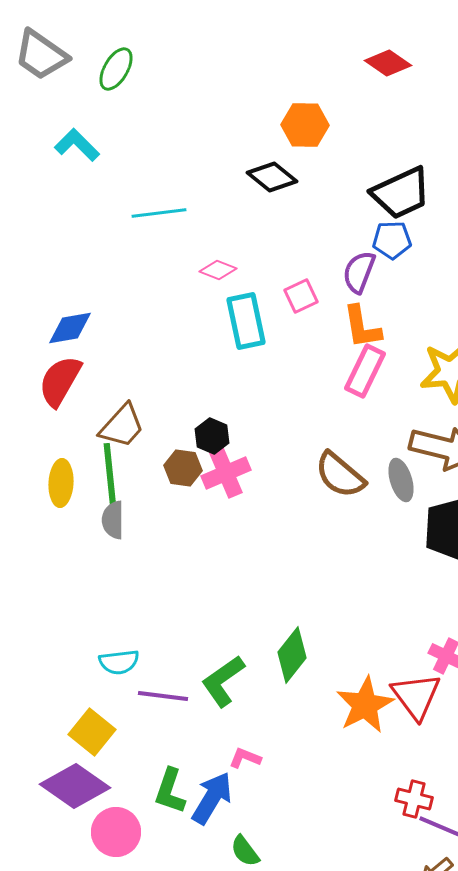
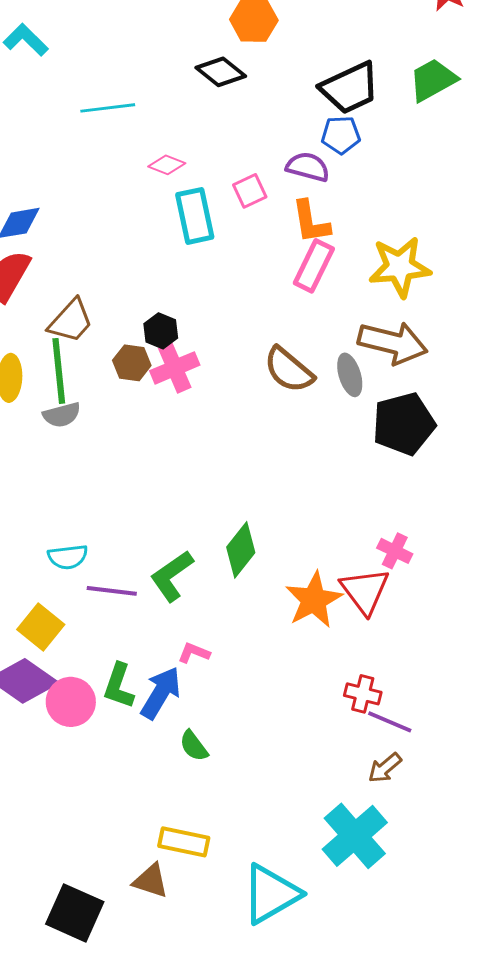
purple semicircle: (359, 272) -> (308, 167), turned 84
gray semicircle: (113, 520) -> (62, 415), turned -105
pink circle: (116, 832) -> (71, 702), moved

